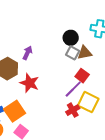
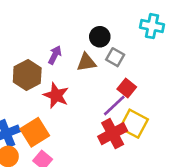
black circle: (71, 38) -> (100, 37), moved
brown triangle: (85, 53) -> (86, 62), moved
red cross: (73, 110) -> (113, 134), size x1.5

